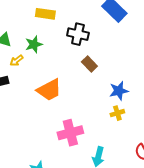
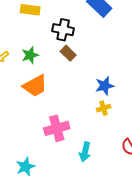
green star: (34, 44) -> (30, 55), moved
brown rectangle: (89, 64) -> (68, 53), moved

